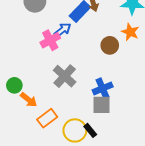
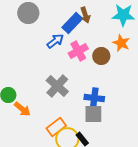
pink cross: (50, 40) -> (78, 51), moved
blue cross: (103, 88) -> (94, 98), turned 30
orange rectangle: (47, 118) -> (56, 127), moved

